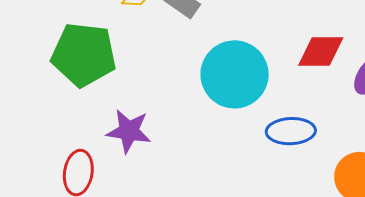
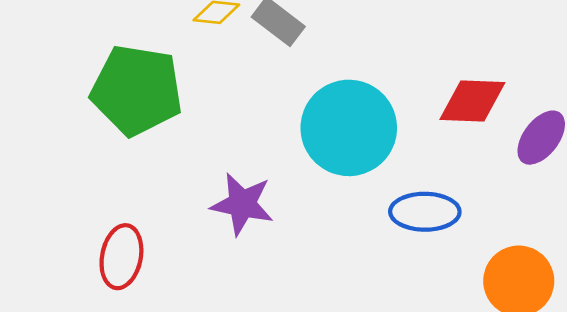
purple star: (129, 131) -> (242, 204), moved

